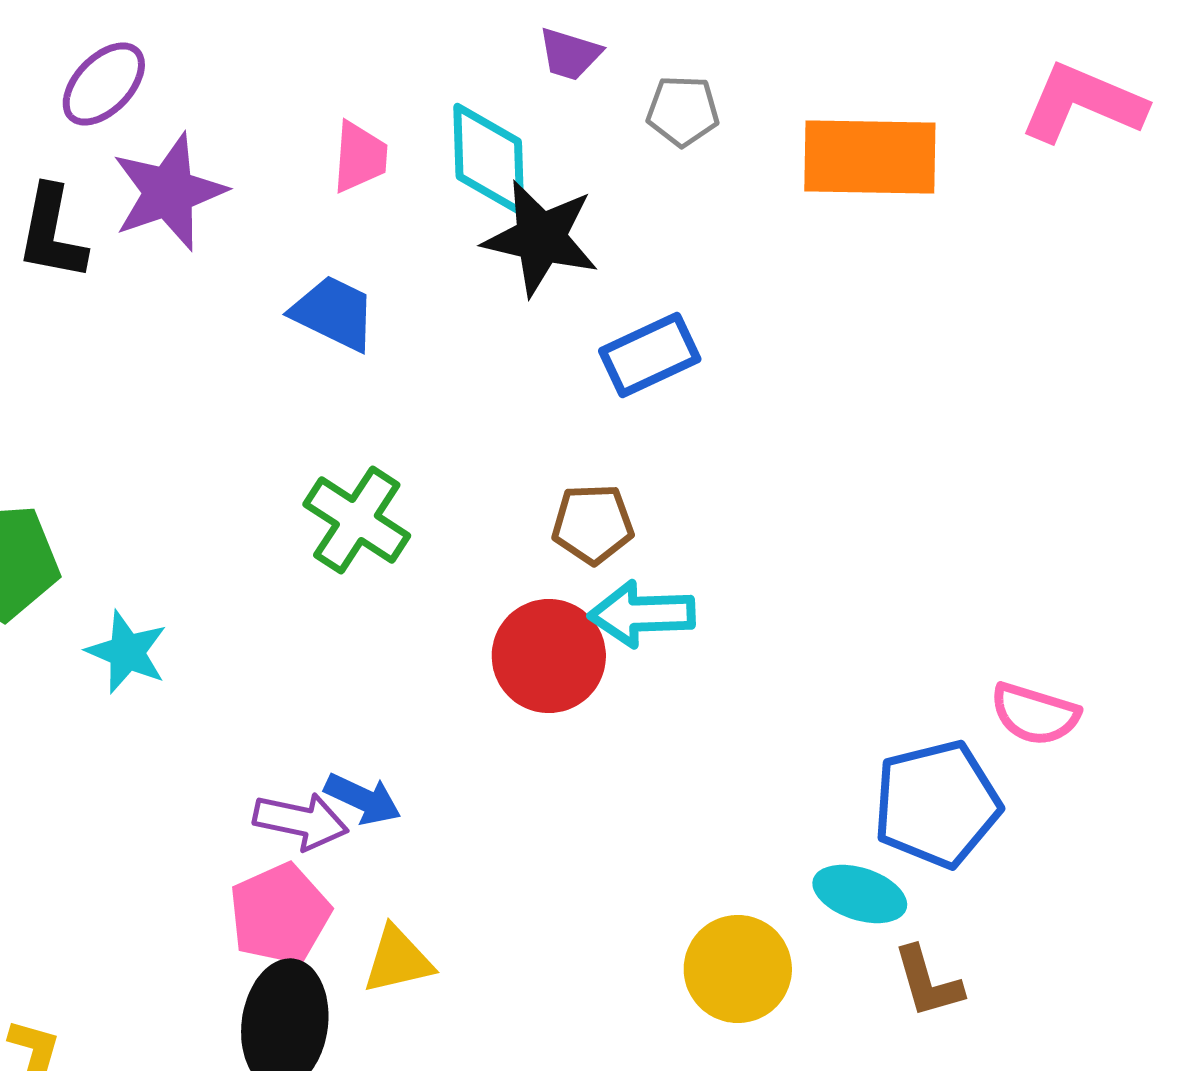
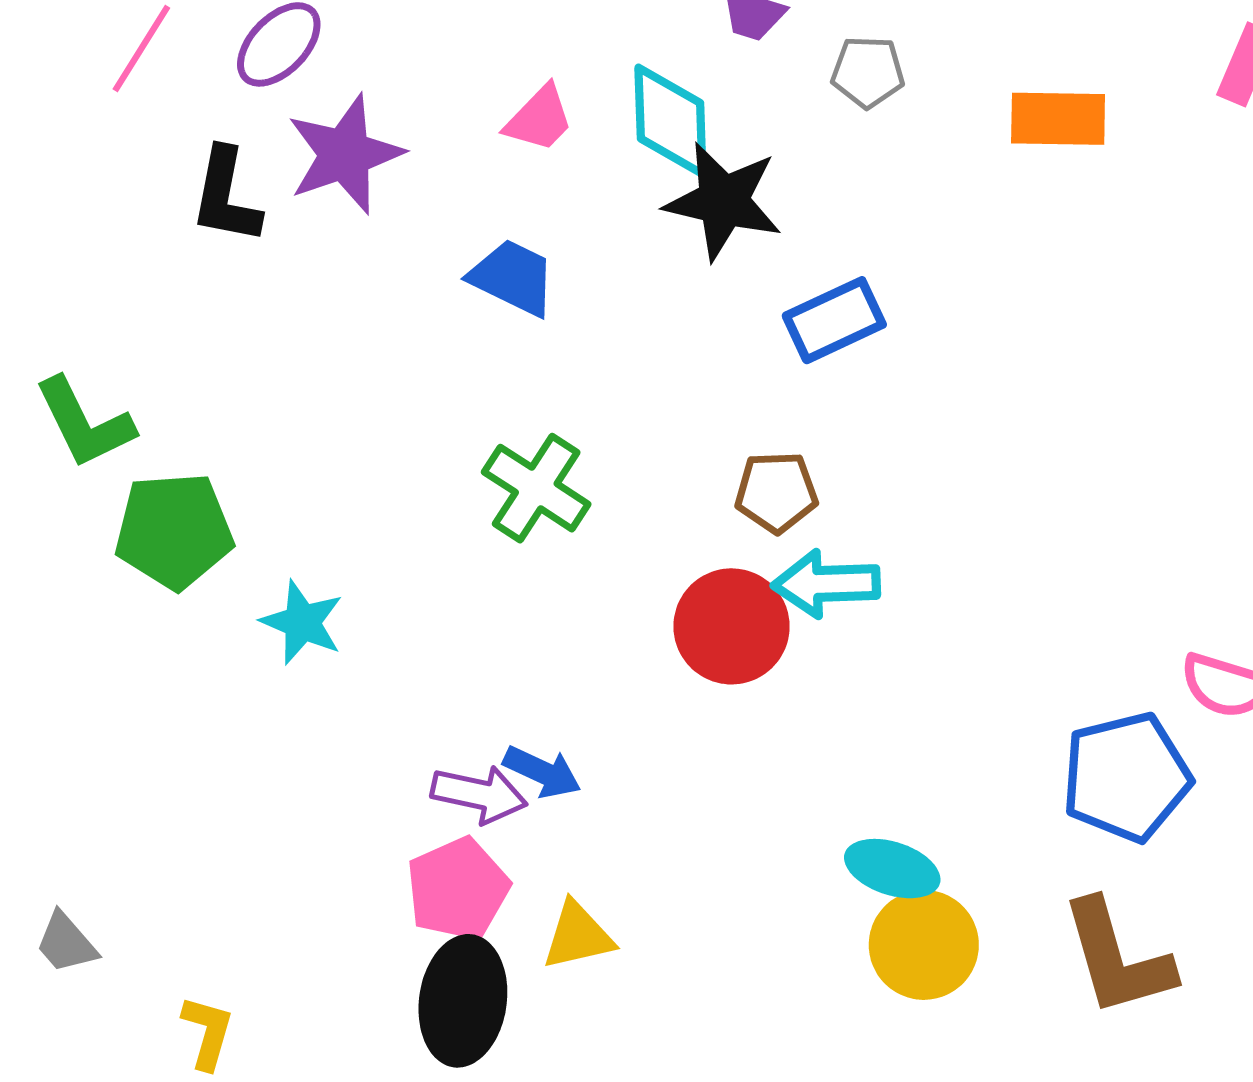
pink trapezoid: (360, 157) -> (539, 119), turned 40
orange rectangle: (870, 157) -> (1058, 119), size x0.7
cyan ellipse: (860, 894) -> (892, 869), moved
brown L-shape: (928, 982) -> (1117, 958), size x1.6

